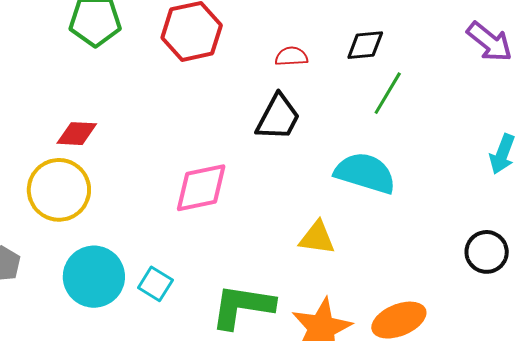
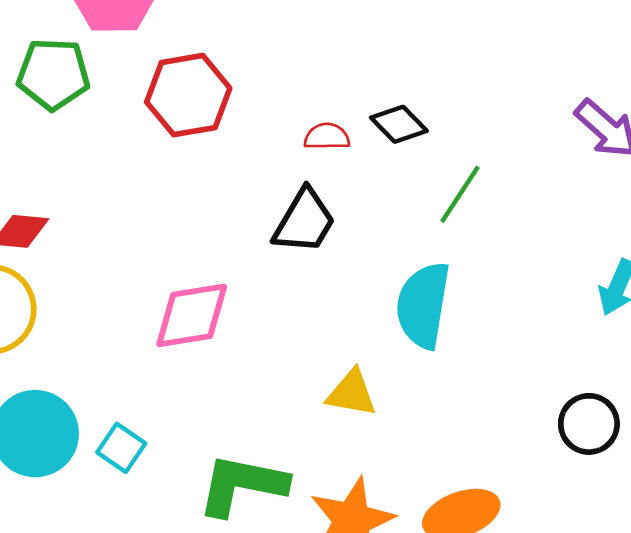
black diamond: (365, 45) -> (399, 124), moved, turned 48
cyan semicircle: (365, 173) -> (423, 305), turned -100

